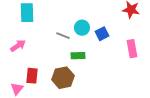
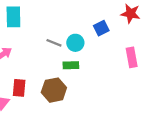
cyan circle: (82, 28) -> (75, 43), moved
blue square: (102, 34) -> (101, 28), moved

